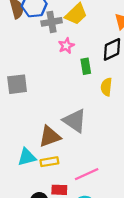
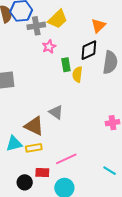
yellow semicircle: (106, 87) -> (77, 74), moved
gray triangle: (75, 121) -> (56, 112), size x0.7
brown triangle: (50, 136) -> (34, 126), turned 45

